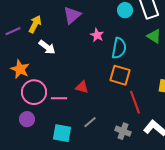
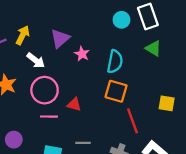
purple triangle: (72, 15) -> (60, 38), moved
pink star: (97, 35) -> (82, 54), moved
pink circle: (34, 92) -> (45, 90), moved
gray line: (90, 122) -> (83, 143), turned 40

